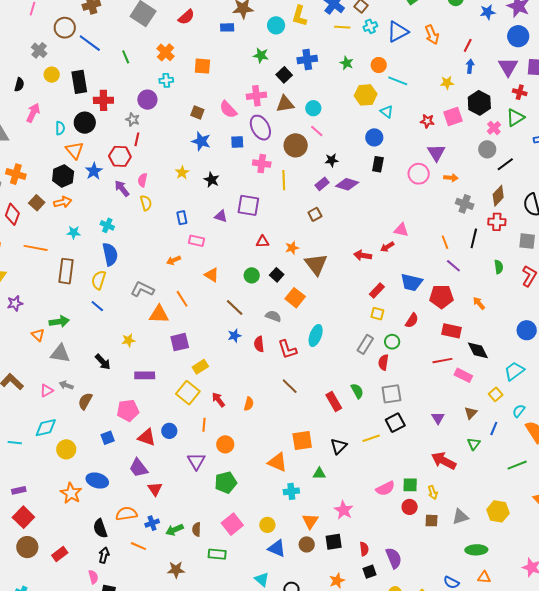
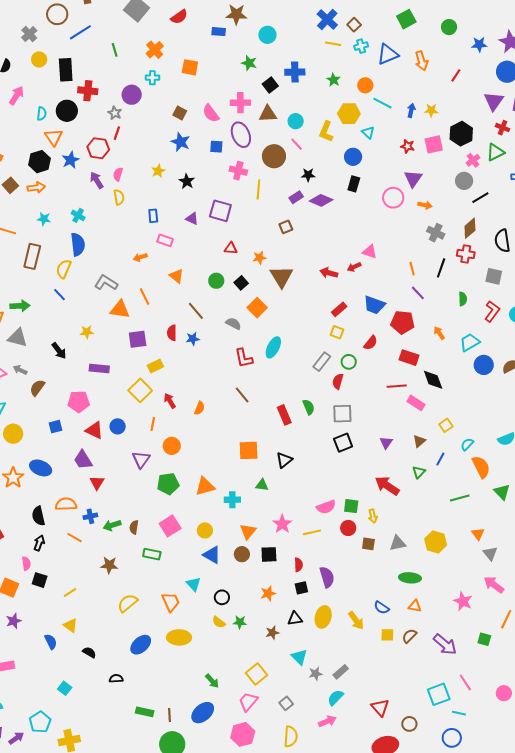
yellow L-shape: (299, 16) -> (326, 132), moved
blue line: (90, 43) -> (80, 32), turned -75
blue arrow: (470, 66) -> (411, 110), moved
red semicircle: (259, 344) -> (172, 333), moved
cyan trapezoid: (514, 371) -> (470, 342), moved
yellow line: (371, 438) -> (312, 532), moved
orange triangle: (277, 462) -> (205, 486), moved, turned -45

